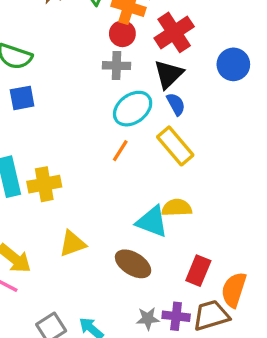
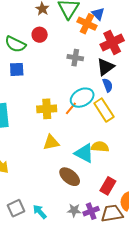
red circle: (122, 34) -> (40, 35), moved
cyan ellipse: (133, 109) -> (82, 98), moved
yellow cross: (44, 184) -> (47, 109), moved
yellow triangle: (72, 244) -> (51, 143), moved
purple cross: (176, 316) -> (91, 211), turned -35

